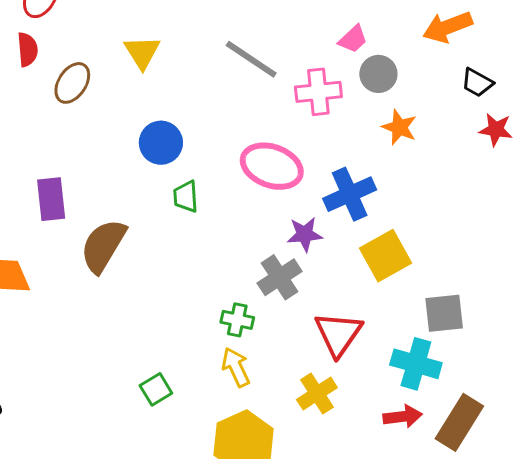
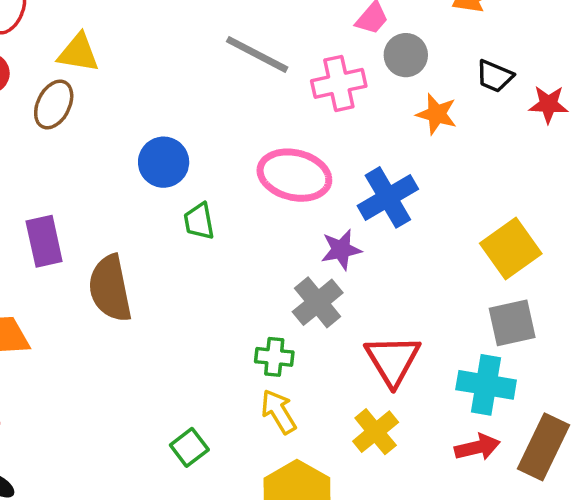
yellow triangle: (142, 52) -> (78, 53), moved, turned -42
black trapezoid: (477, 83) -> (495, 76), moved
brown semicircle: (103, 246) -> (110, 288), turned -36
yellow square: (386, 256) -> (511, 248), moved

